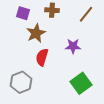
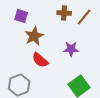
brown cross: (52, 10) -> (64, 13), moved
red semicircle: (42, 57) -> (40, 60), turned -66

